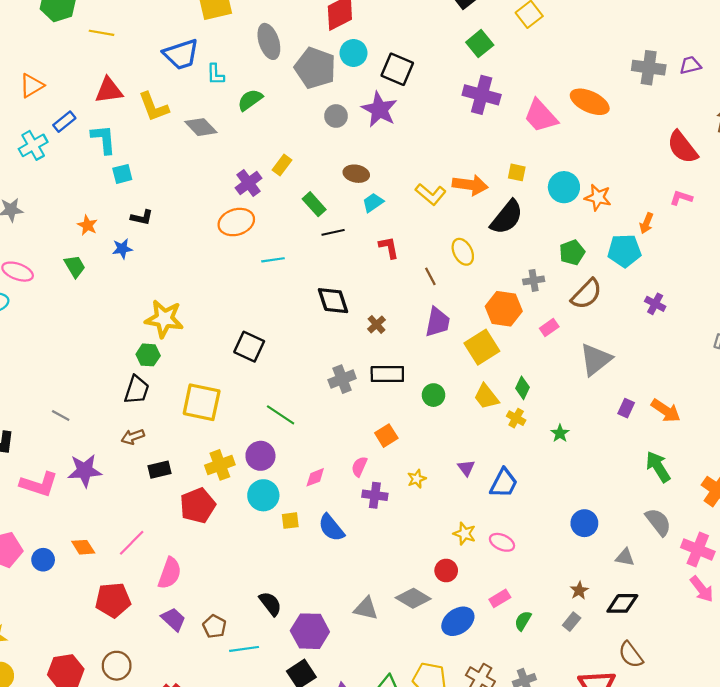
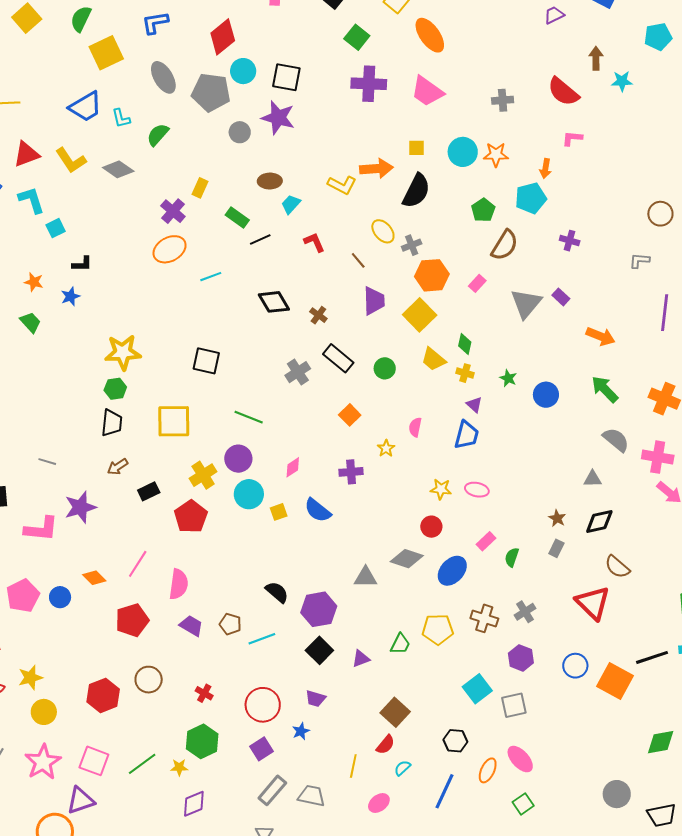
gray cross: (649, 68) -> (503, 100), moved, size x0.7
orange ellipse: (590, 102) -> (430, 35), moved, turned 42
gray cross: (534, 280) -> (412, 245), moved
black rectangle: (387, 374) -> (338, 358), turned 52
purple rectangle: (626, 408) -> (561, 297), moved, turned -60
pink semicircle: (359, 467) -> (415, 427), moved
purple triangle: (466, 468) -> (474, 405), moved
blue circle: (584, 523) -> (546, 395), moved

